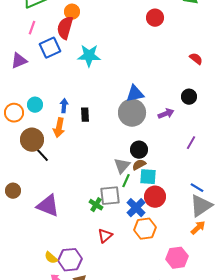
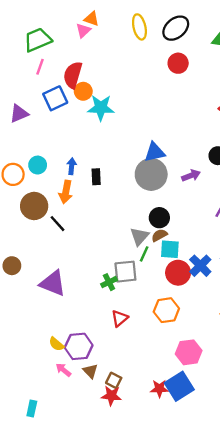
orange circle: (72, 12) -> (83, 91), moved
pink line: (32, 28) -> (40, 67), moved
black line: (42, 155) -> (58, 224), moved
green cross: (96, 205) -> (109, 282), turned 32
blue cross: (136, 208) -> (200, 266), moved
pink hexagon: (177, 258) -> (189, 352), moved

